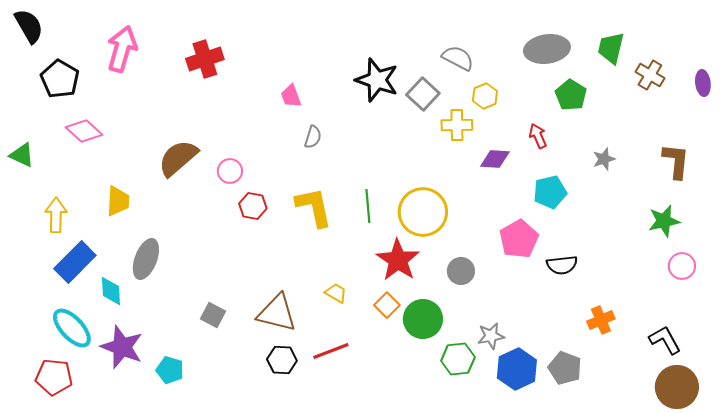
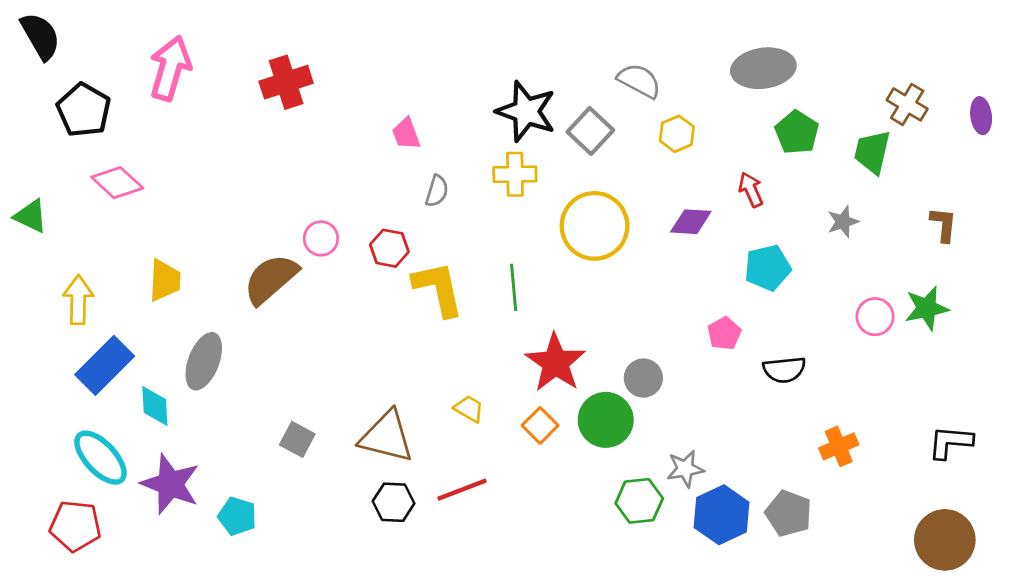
green trapezoid: (611, 48) -> (872, 152), moved
yellow cross: (457, 125) -> (515, 174), moved
brown semicircle: (178, 158) -> (271, 279), moved
brown L-shape: (676, 161) -> (943, 225), size x0.7
red hexagon: (253, 206) -> (389, 248), moved
yellow circle: (423, 212) -> (595, 226), moved
pink pentagon: (519, 239) -> (724, 333), size x0.6
pink circle: (682, 266) -> (875, 317), moved
green circle: (423, 319) -> (606, 420), moved
black L-shape: (665, 340) -> (950, 442), moved, turned -56

